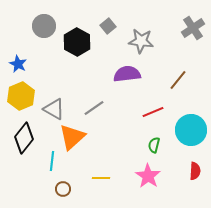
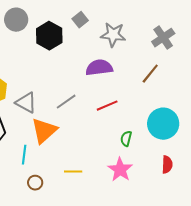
gray cross: (193, 28) -> (163, 38), moved
red line: (153, 112) -> (107, 106), moved

